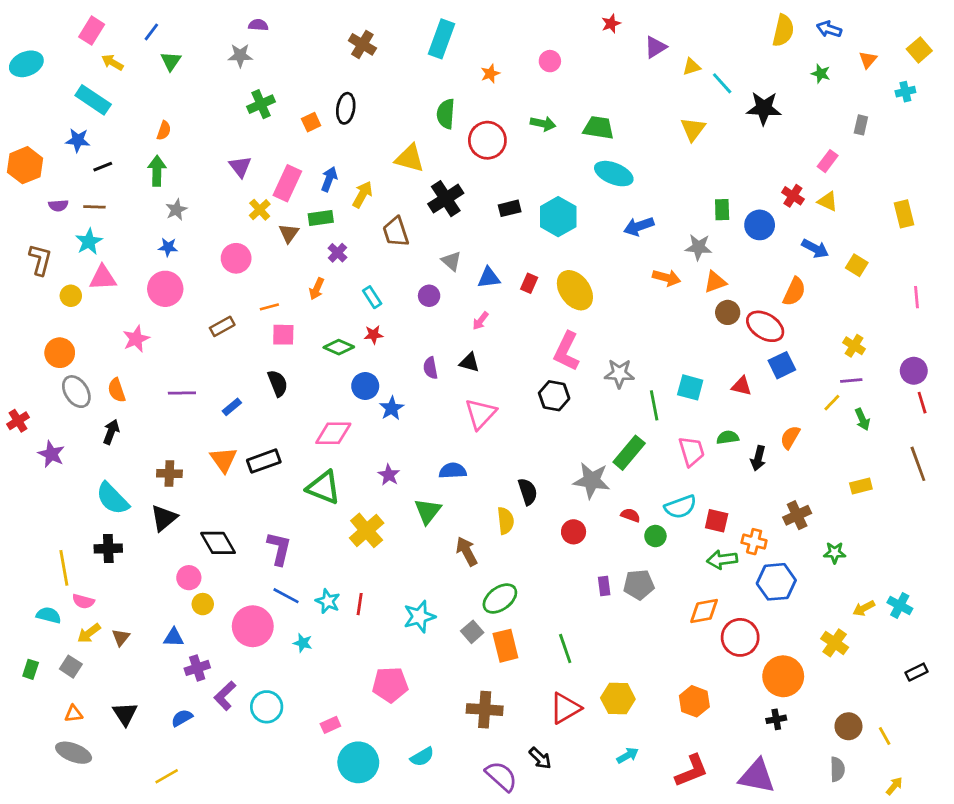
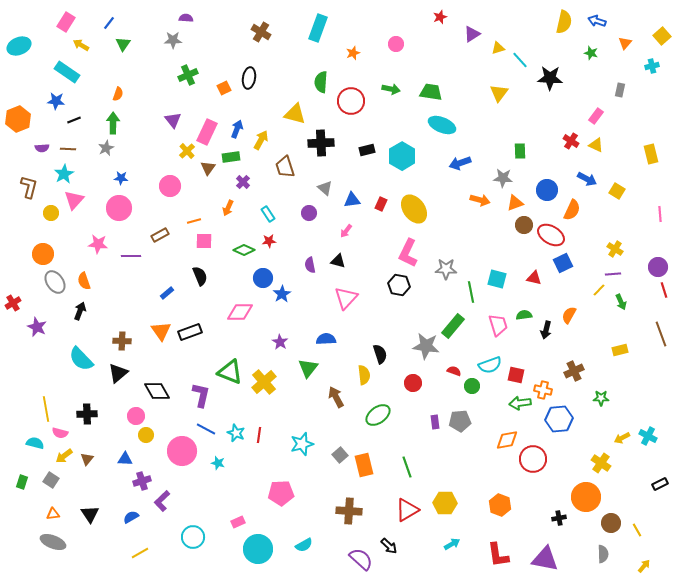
black cross: (446, 199) -> (321, 143), turned 30
gray star: (176, 210) -> (106, 148), moved
blue circle: (760, 225) -> (547, 190), moved
pink triangle: (103, 278) -> (74, 200), turned -45
pink star: (136, 339) -> (98, 244), turned 30
purple line: (182, 393) -> (131, 256), moved
green triangle: (324, 487) -> (230, 372), moved
black cross: (108, 549) -> (87, 414), moved
green ellipse: (500, 599) -> (378, 415), moved
orange circle: (783, 676) -> (586, 497), moved
cyan circle: (267, 707) -> (193, 537), moved
red L-shape: (692, 771) -> (498, 555), turned 104
yellow line: (167, 776) -> (140, 553), moved

